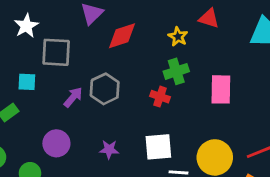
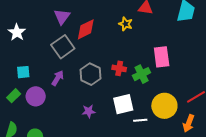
gray square: (56, 52) -> (63, 47), moved, turned -30
green cross: (176, 71) -> (142, 74), moved
gray hexagon: (105, 89) -> (90, 74), moved
purple circle: (56, 143) -> (36, 96), moved

